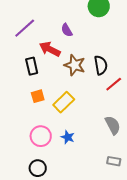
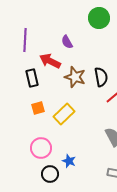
purple line: (25, 28) -> (25, 40), turned -45
blue star: (68, 137) -> (69, 161), moved
black circle: (38, 168) -> (50, 174), moved

